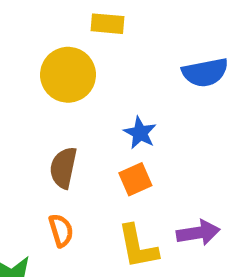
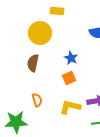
brown semicircle: (63, 168) -> (33, 63), moved
yellow L-shape: (138, 247) -> (70, 107), turned 115

